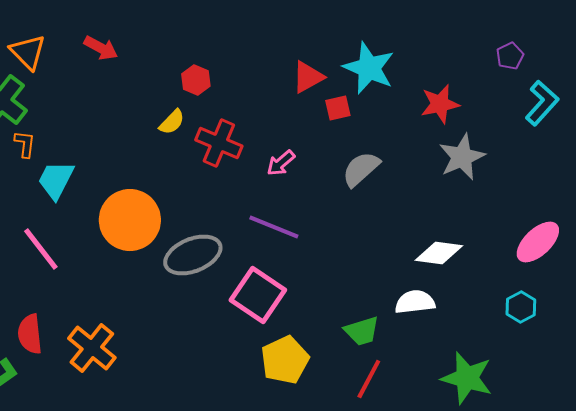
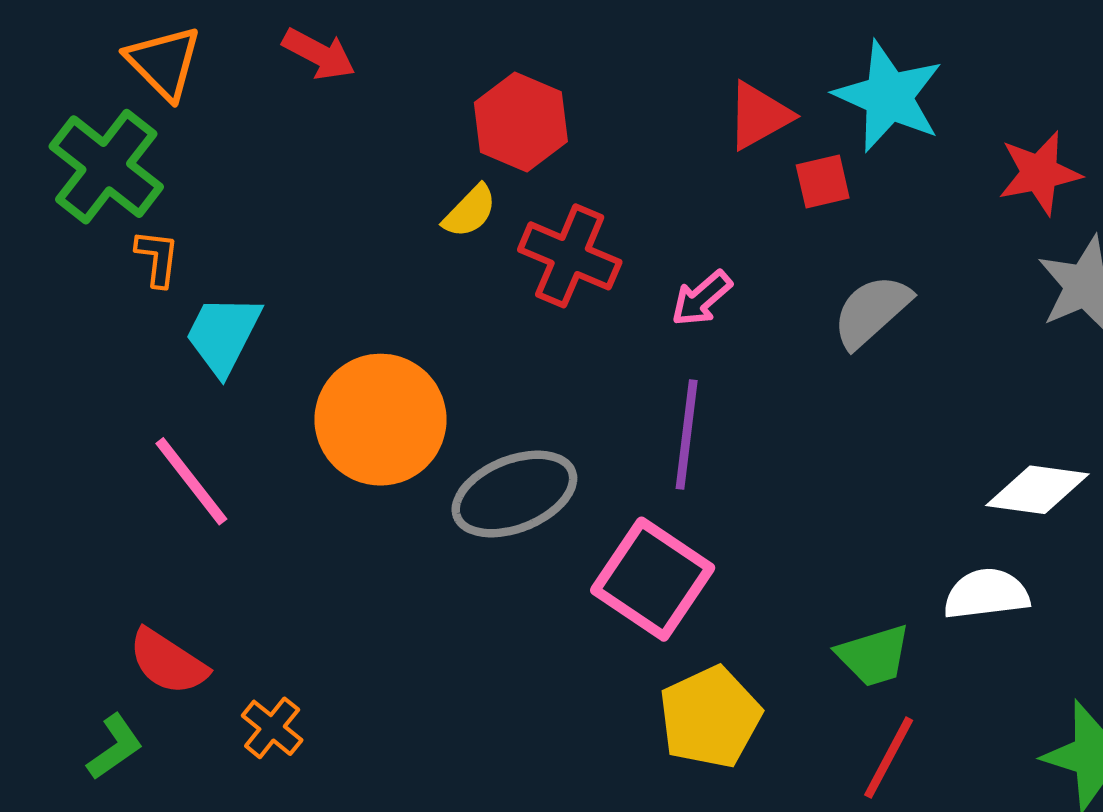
red hexagon: (196, 80) -> (521, 122), size x1.5
purple line: (274, 227) -> (687, 434), turned 75
red semicircle: (30, 334) -> (168, 662), turned -51
orange cross: (92, 348) -> (272, 728), moved, size x0.6

